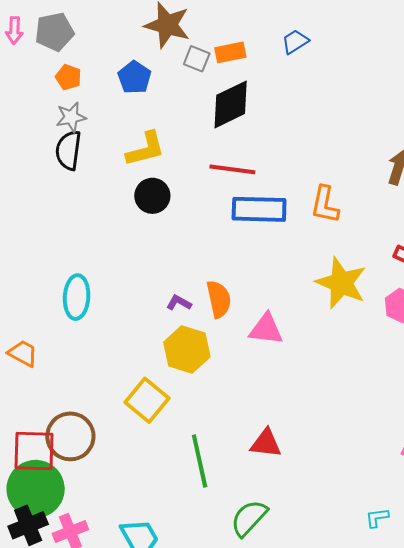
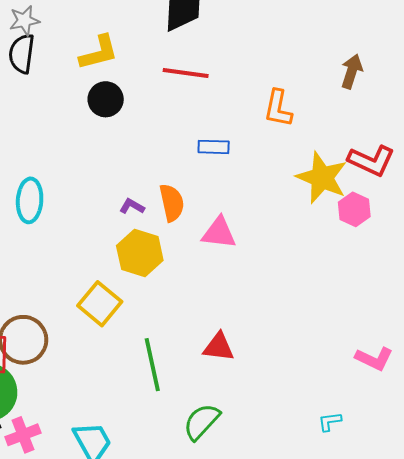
blue rectangle: (259, 209) -> (214, 147), moved, size x0.6
yellow star: (341, 283) -> (322, 178), moved

